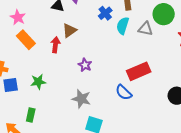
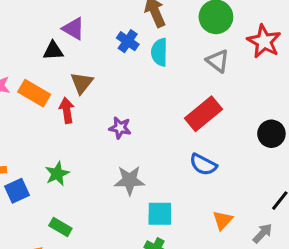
gray triangle: (145, 29) -> (218, 61), moved, turned 42
orange rectangle: (26, 40) -> (34, 93), moved
blue semicircle: (124, 92) -> (203, 165), moved
green rectangle: (31, 115) -> (60, 227), turned -56

